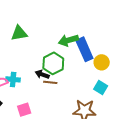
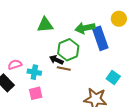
green triangle: (19, 33) -> (45, 25), moved
yellow circle: (102, 62) -> (119, 19), moved
cyan cross: (13, 79) -> (34, 72), moved

